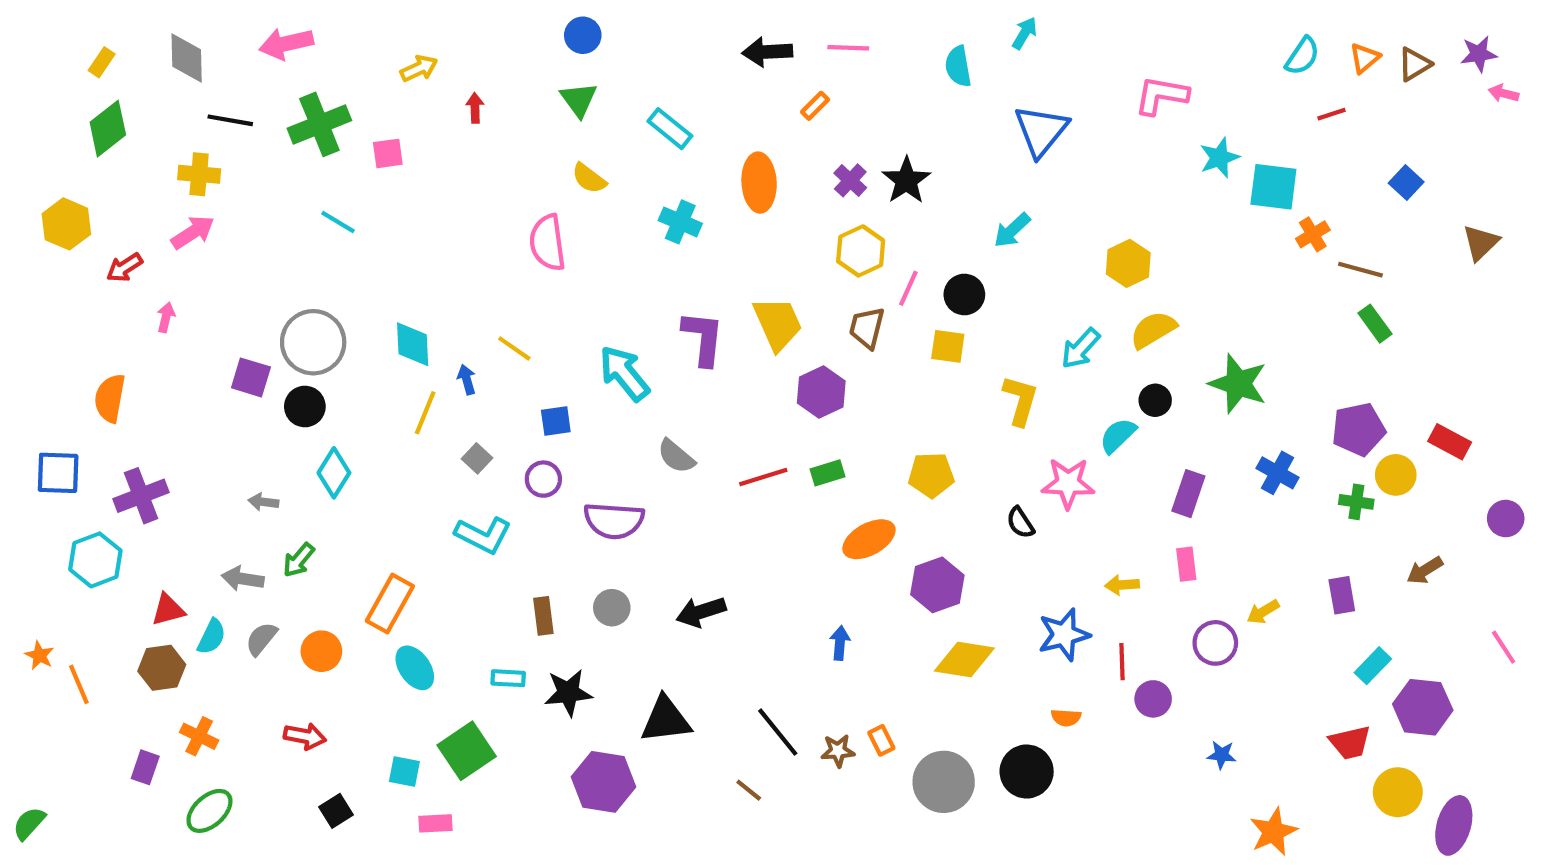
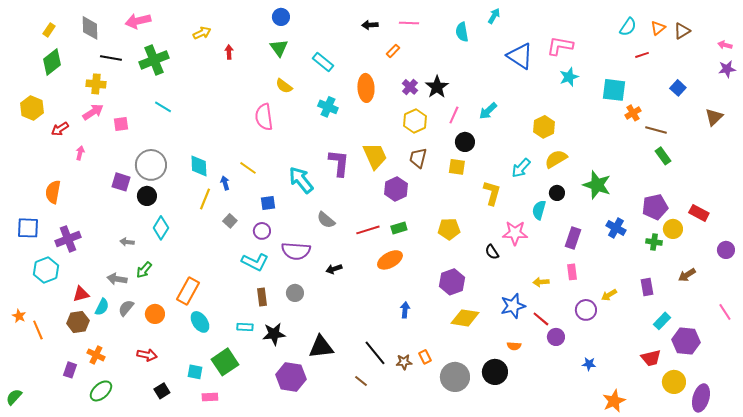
black arrow: (767, 52) -> (370, 25), size x0.7
purple star: (1479, 54) -> (727, 69), moved
blue triangle: (1041, 131) -> (520, 56), moved, turned -36
pink square: (388, 153) -> (121, 124), moved
cyan star: (1219, 158) -> (569, 77), moved
pink line: (908, 288) -> (454, 115), moved
cyan semicircle: (1118, 436) -> (539, 210), turned -30
cyan L-shape: (483, 535) -> (255, 262), moved
orange ellipse: (869, 539) -> (390, 260), moved
black arrow: (701, 612) -> (334, 269), moved, size x0.7
red line: (1122, 662) -> (541, 319), turned -48

